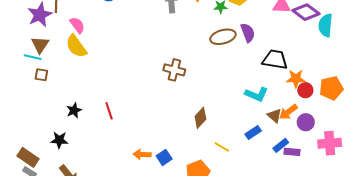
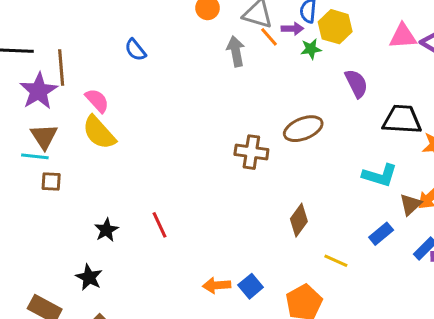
brown ellipse: (223, 37) -> (303, 129), moved
brown triangle: (274, 116) -> (410, 204), turned 42
black star: (59, 140) -> (89, 277), turned 30

